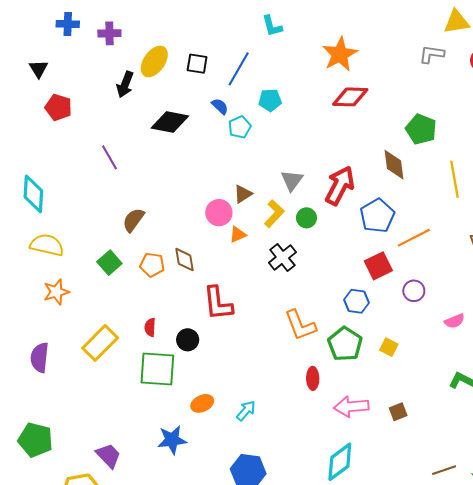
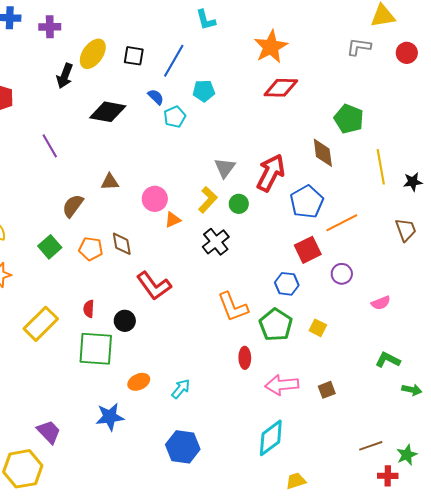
brown triangle: (243, 194) -> (110, 182), moved, turned 30
red L-shape: (218, 303) -> (154, 286), turned -30

